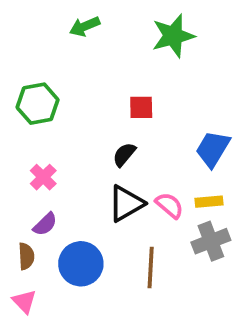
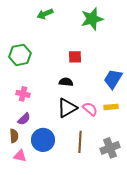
black semicircle: (124, 155) -> (66, 82), turned 56
pink cross: (43, 177) -> (23, 94), turned -32
gray cross: (211, 241) -> (110, 148), moved
pink triangle: (24, 301) -> (20, 156), moved, turned -32

